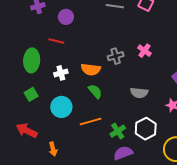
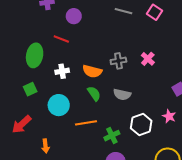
gray semicircle: (139, 93) -> (122, 94), moved
white hexagon: (146, 129) -> (141, 125), moved
red arrow: (27, 130) -> (22, 124), turned -75

